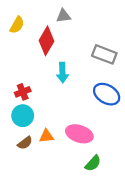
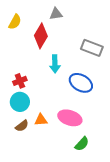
blue ellipse: (107, 94) -> (81, 83), moved

